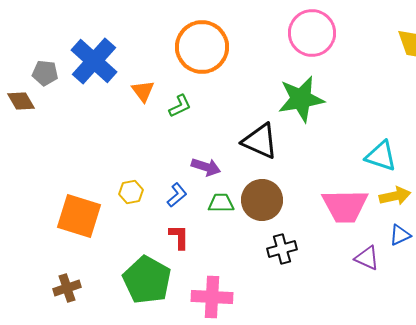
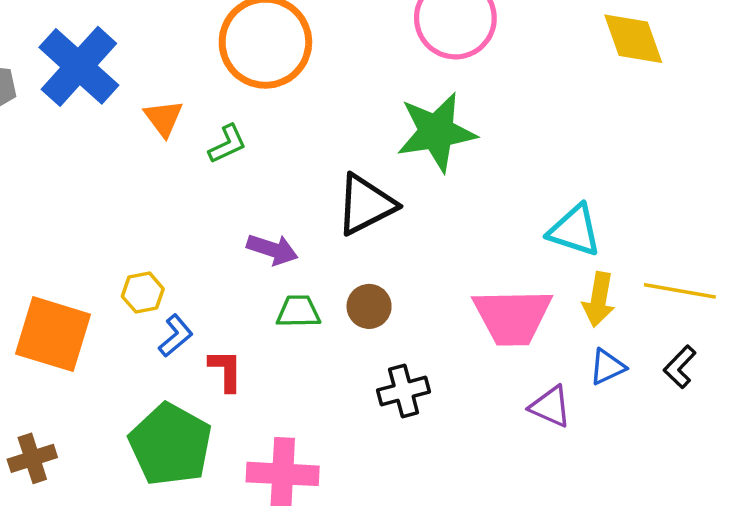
black triangle: (260, 141) -> (366, 205), turned -51
blue L-shape: (177, 195) -> (176, 336), moved
yellow arrow: (395, 196) -> (599, 299), turned 112
brown circle: (262, 200) -> (369, 306), size x0.6

